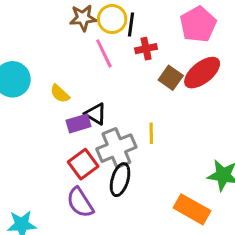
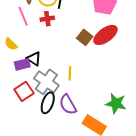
red cross: (146, 49) -> (47, 19), moved
pink line: (104, 53) -> (23, 16), moved
gray cross: (116, 148) -> (46, 82), turned -35
purple semicircle: (80, 202) -> (68, 105), moved

